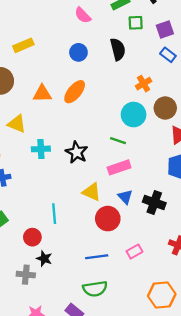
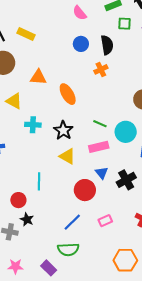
yellow rectangle: (23, 45) -> (26, 34), turned 42
blue circle: (78, 52) -> (81, 44), moved
orange cross: (144, 84) -> (101, 69), moved
orange ellipse: (75, 92) -> (68, 94), moved, turned -75
cyan circle: (134, 115) -> (126, 132), moved
yellow triangle: (92, 192) -> (67, 156), moved
black cross: (154, 202) -> (126, 180), turned 36
blue line: (97, 257) -> (72, 222), turned -42

